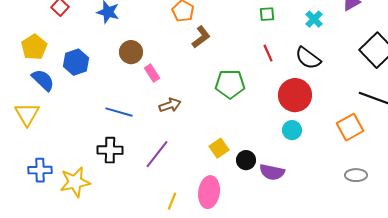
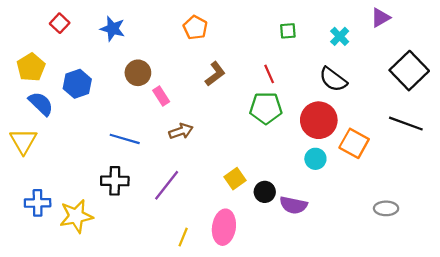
brown L-shape: (201, 37) -> (215, 74), moved
red line: (268, 53) -> (269, 74), moved
green pentagon: (230, 84) -> (266, 108), moved
orange square: (350, 127) -> (354, 143), moved, turned -32

